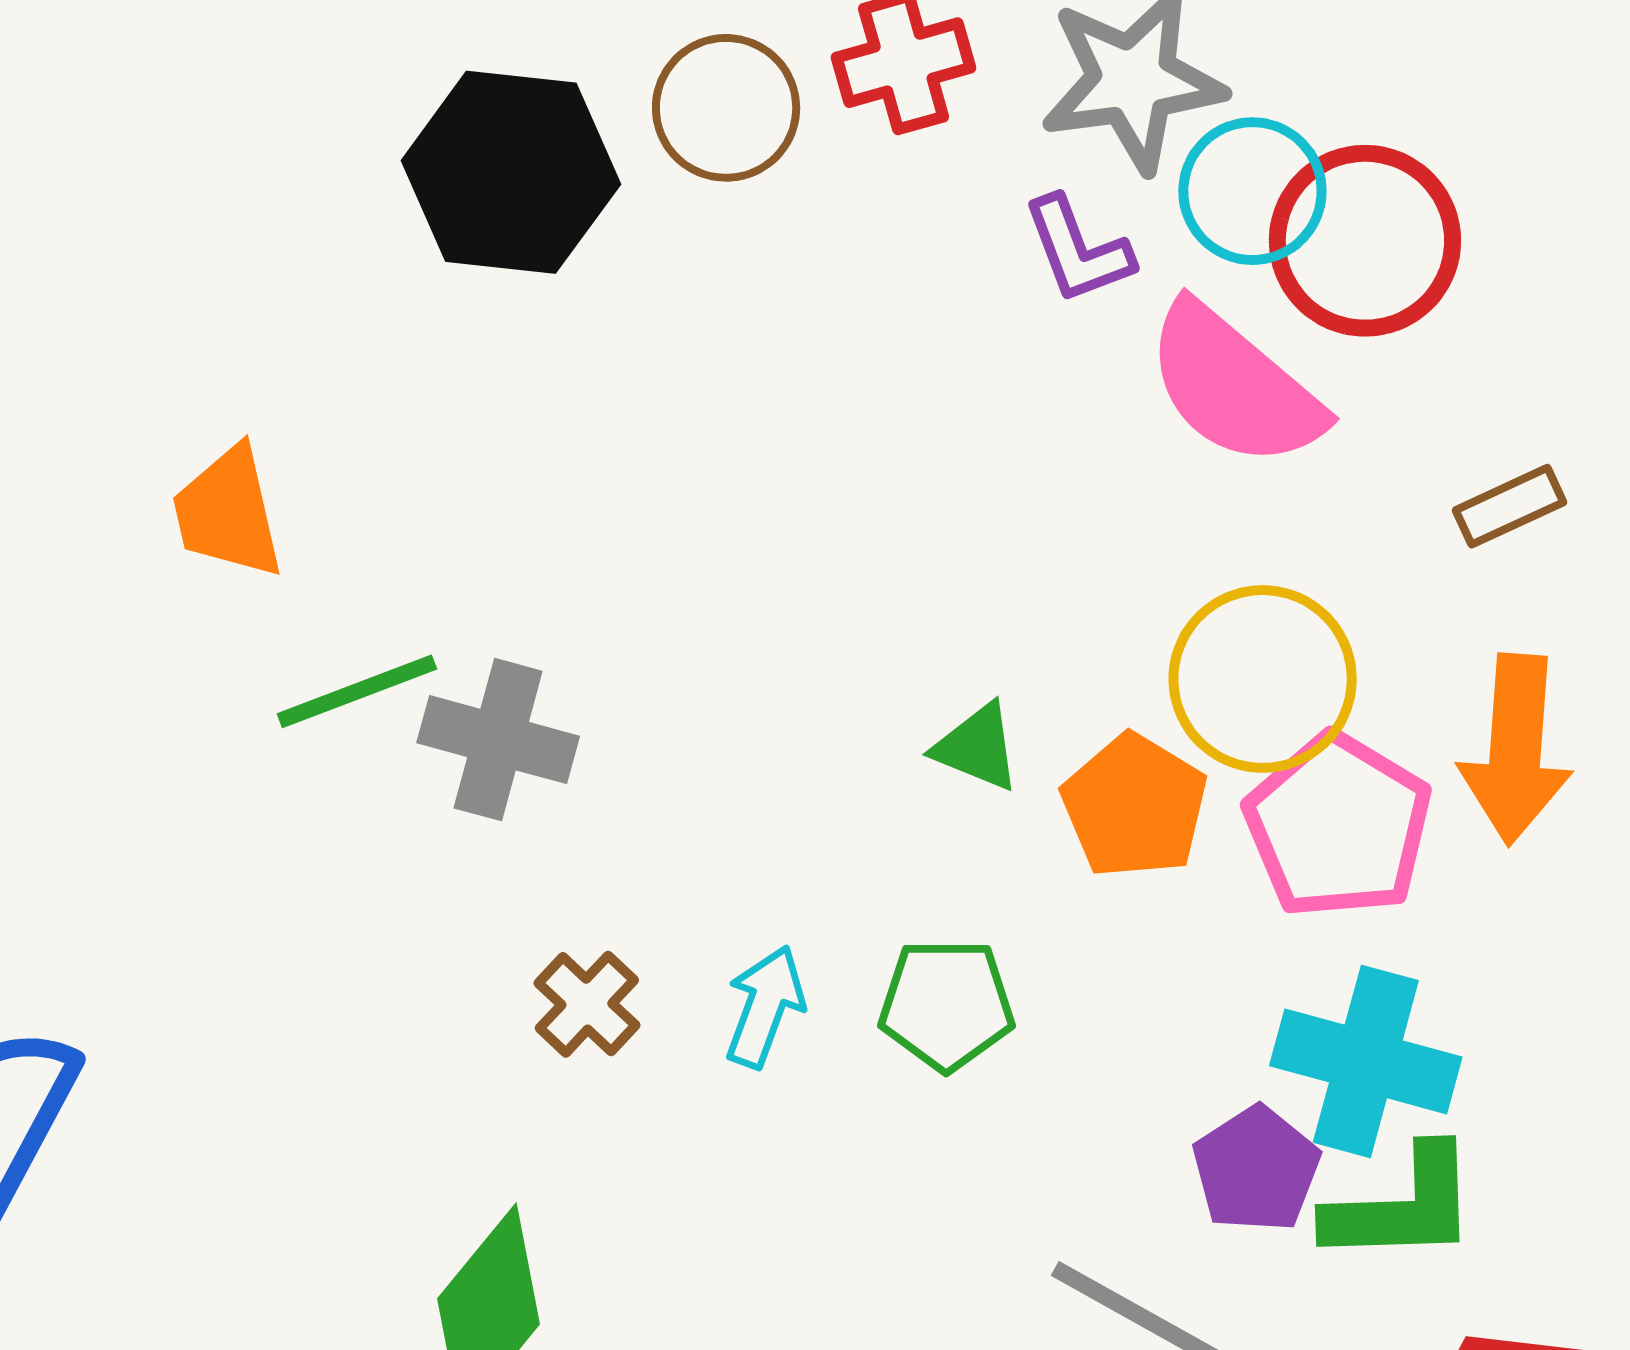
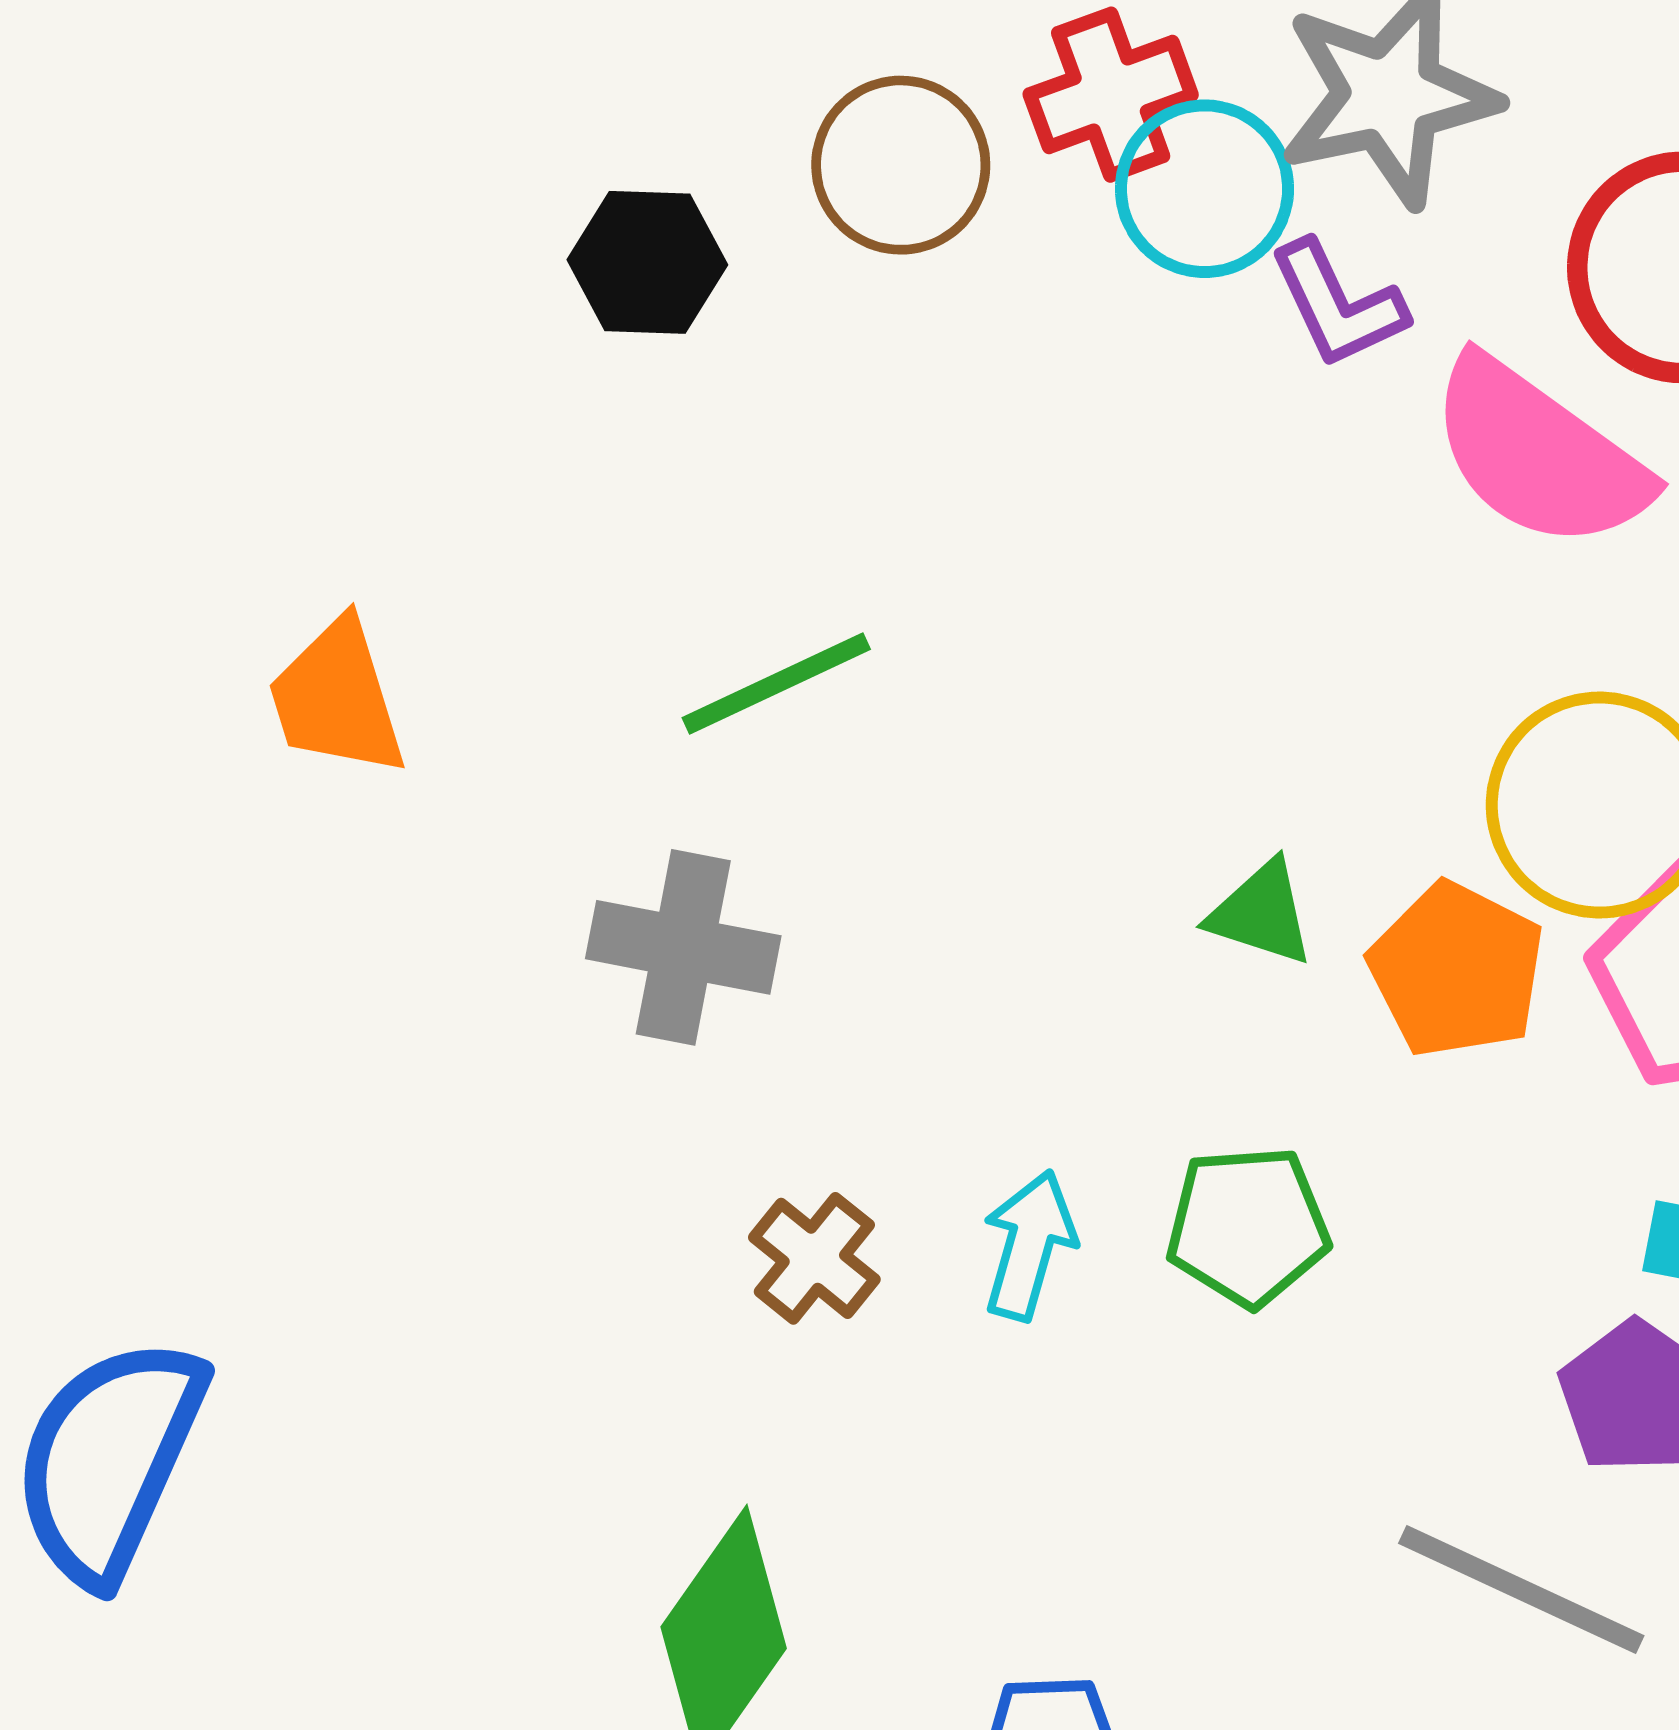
black hexagon: (511, 172) -> (647, 262), size x0.6
cyan circle: (1252, 191) -> (1205, 189), moved
green line: (357, 691) -> (776, 683), moved

